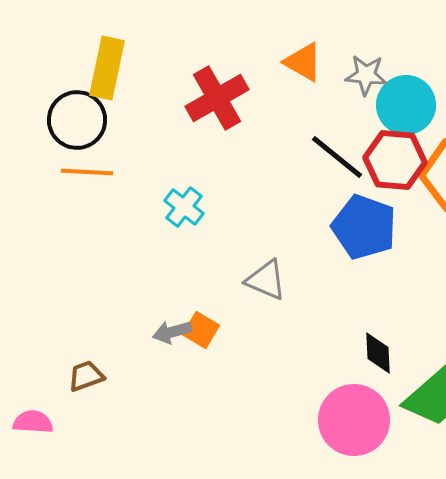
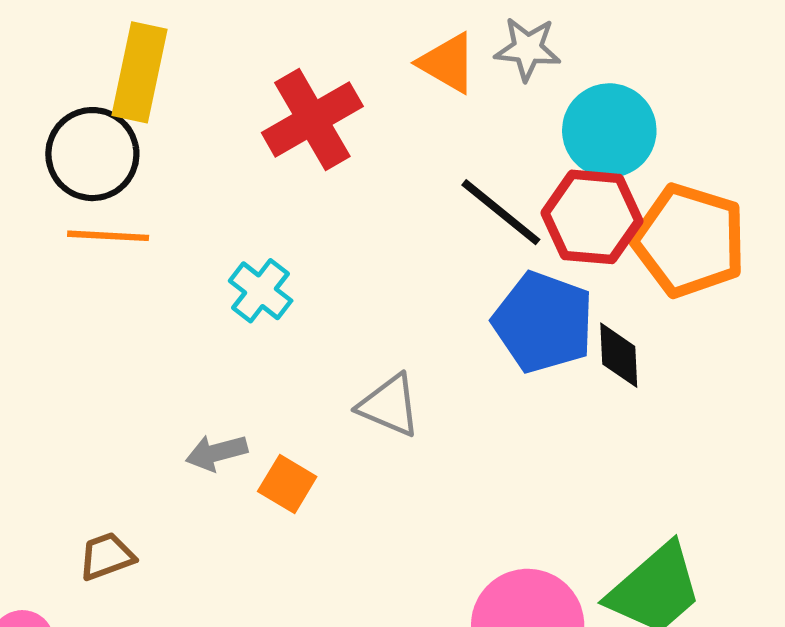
gray star: (366, 75) -> (528, 49), moved
gray arrow: (172, 332) -> (217, 453), moved
black diamond: (378, 353) -> (619, 355), moved

